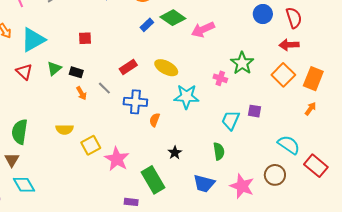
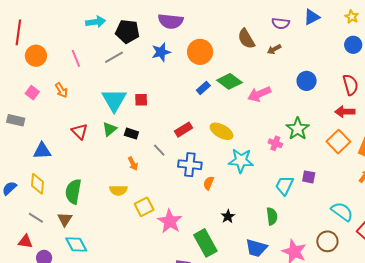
blue circle: (263, 14) -> (307, 81), moved
cyan triangle: (33, 40) -> (114, 100), moved, turned -32
orange arrow: (81, 93) -> (133, 164), moved

